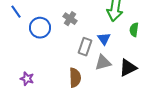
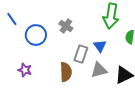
brown semicircle: (75, 78) -> (66, 72), moved
purple star: (27, 79) -> (25, 70), moved

